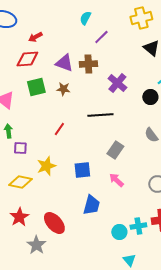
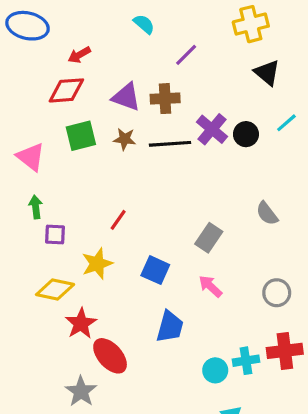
cyan semicircle: (85, 18) -> (144, 24), moved, turned 104
black circle: (150, 97) -> (246, 134), moved
black line: (100, 115) -> (170, 144), moved
red line: (59, 129) -> (118, 220), moved
blue square: (82, 170) -> (155, 270), turned 30
red star: (19, 217) -> (81, 323), moved

